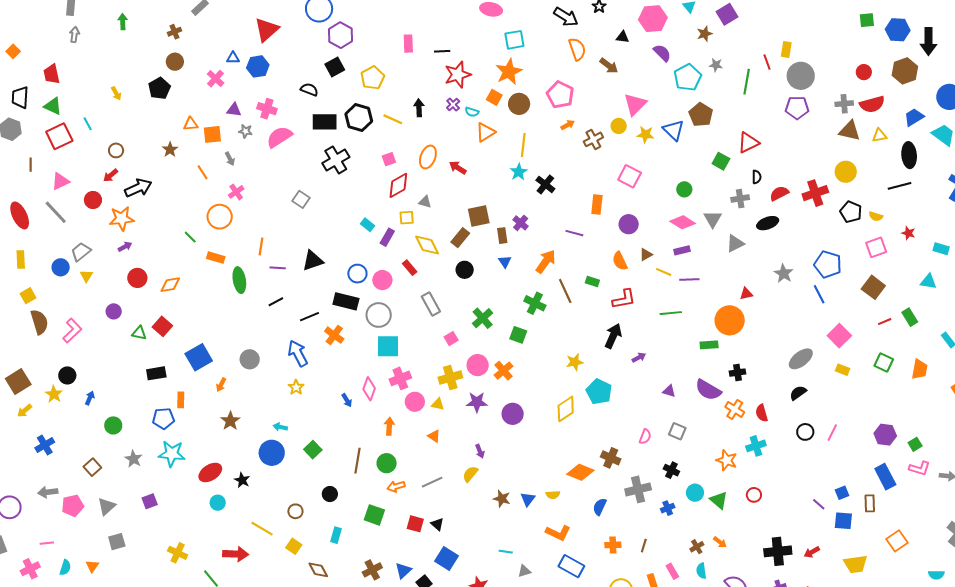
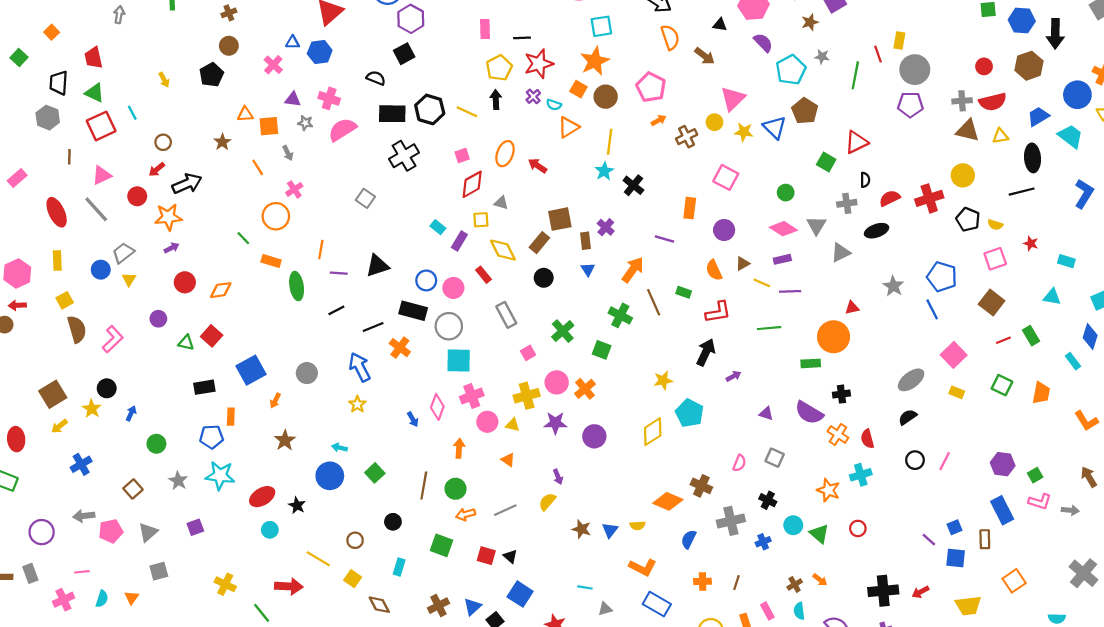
yellow pentagon: (373, 78) -> (499, 68), moved

